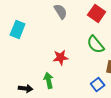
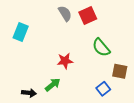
red square: (97, 13) -> (88, 15), moved, turned 30
green arrow: (49, 80) -> (53, 85), turned 63

